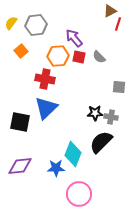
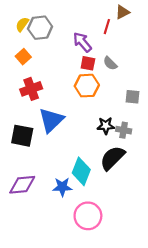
yellow semicircle: (11, 23) -> (22, 24), moved
red line: (118, 24) -> (107, 27), moved
orange hexagon: (58, 56) -> (87, 86), moved
red cross: (45, 79) -> (31, 89), moved, turned -30

